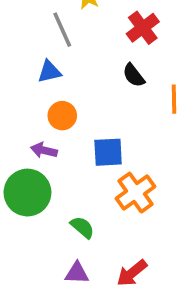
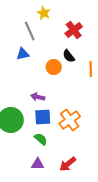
orange circle: (62, 116) -> (54, 67), moved
purple arrow: (44, 150) -> (38, 97), moved
blue square: (108, 152) -> (43, 117), moved

